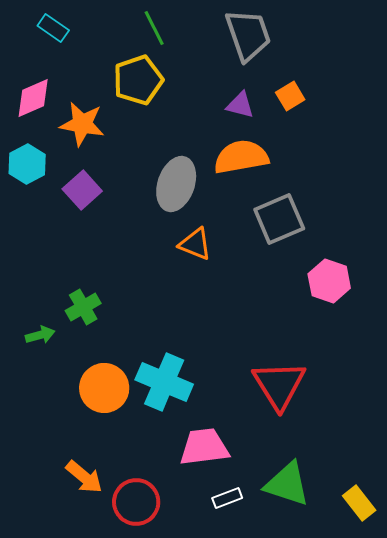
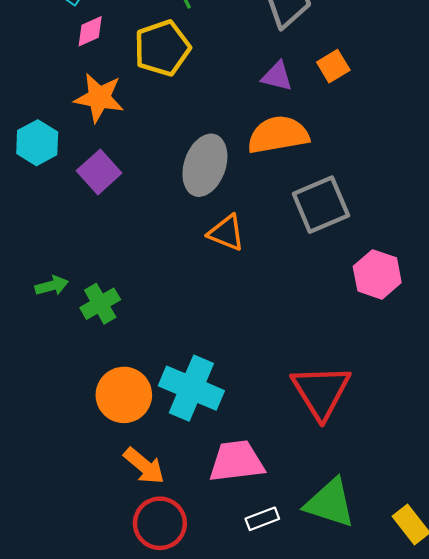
pink diamond: (33, 98) -> (90, 31), moved, size x0.7
green arrow: (40, 335) -> (52, 286), moved
orange arrow: (84, 477) -> (144, 466), moved

